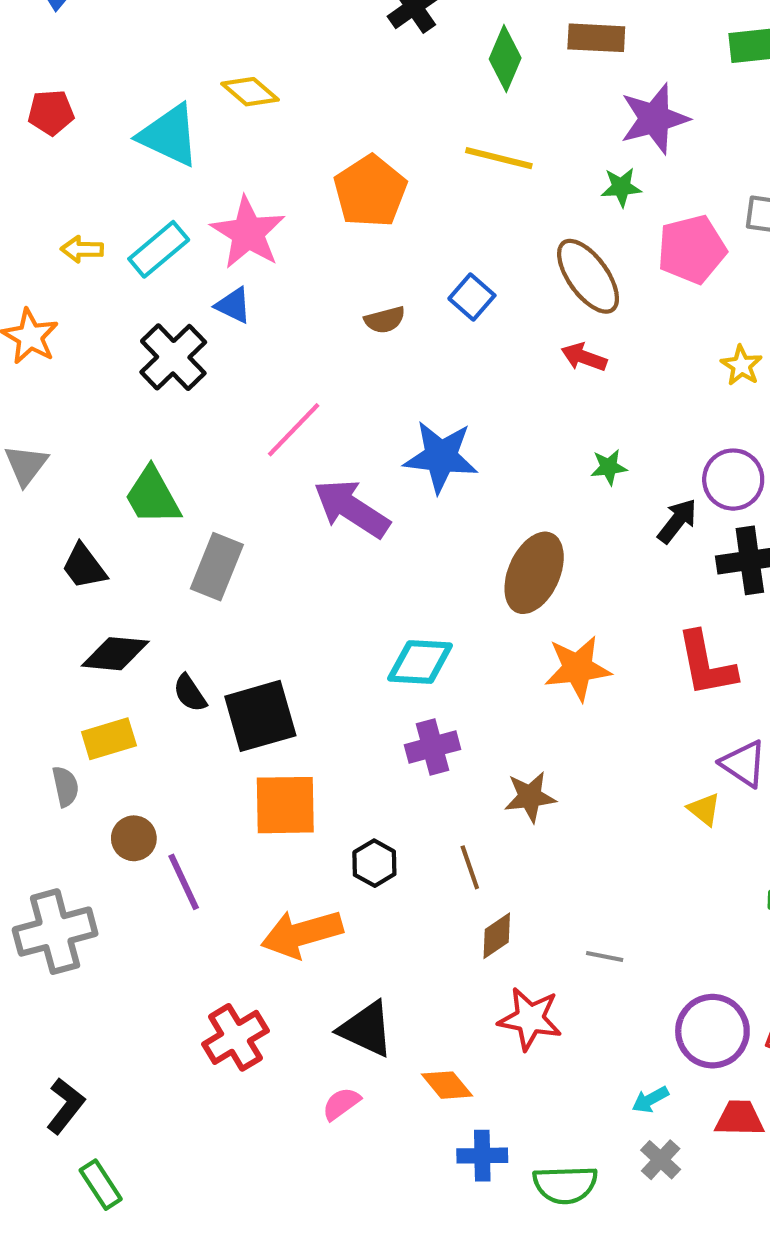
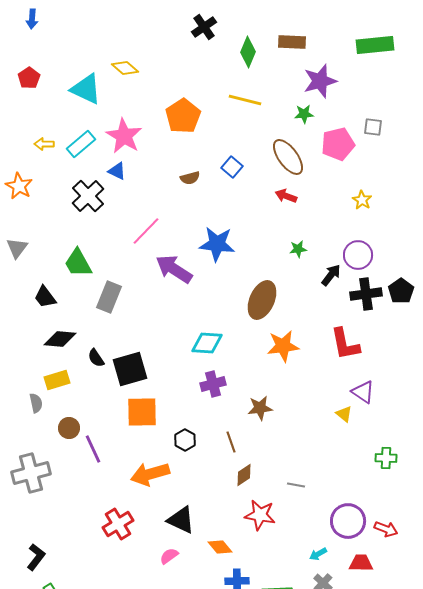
red pentagon: (51, 112) -> (29, 78), turned -30

